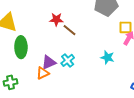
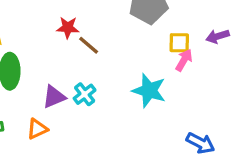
cyan star: (107, 57) -> (149, 91), size x1.5
orange triangle: (43, 73) -> (37, 129), moved

